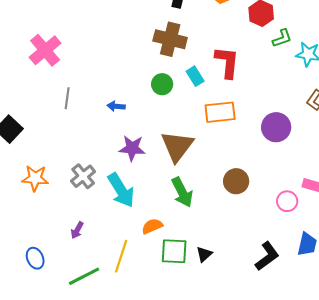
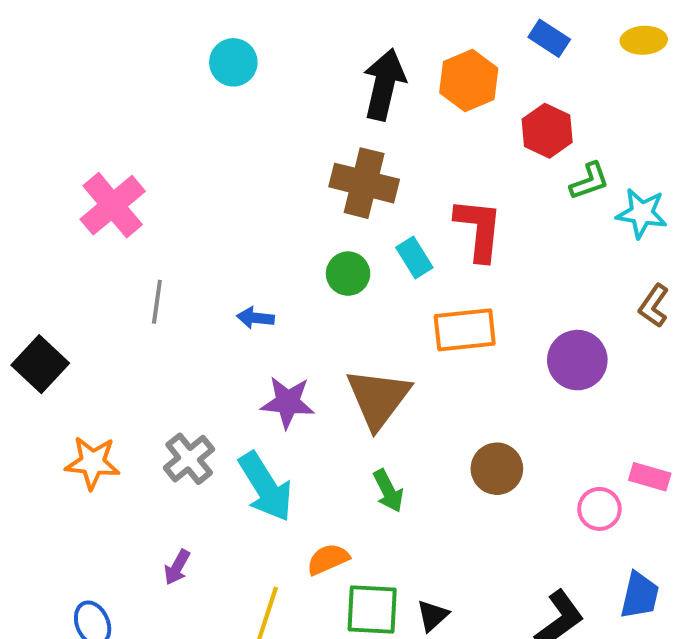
green arrow: (182, 192) -> (388, 491), size x0.7

